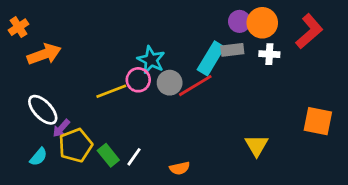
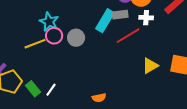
cyan star: (151, 60) -> (49, 22), moved
red line: (195, 86) -> (128, 36), moved
yellow triangle: (257, 145) -> (150, 66), moved, turned 30
orange semicircle: (180, 168) -> (99, 98), moved

